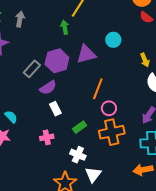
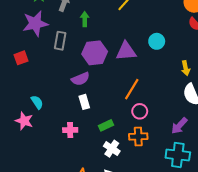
green arrow: (65, 27) -> (85, 19), moved
gray rectangle: (32, 69) -> (60, 41), moved, turned -42
orange cross: (112, 132) -> (138, 136), size x0.7
white cross: (78, 155) -> (112, 149), moved

